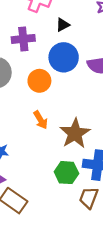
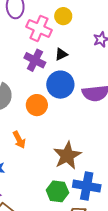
purple cross: (23, 39) -> (35, 60), moved, turned 30
orange arrow: (41, 120) -> (19, 140), moved

